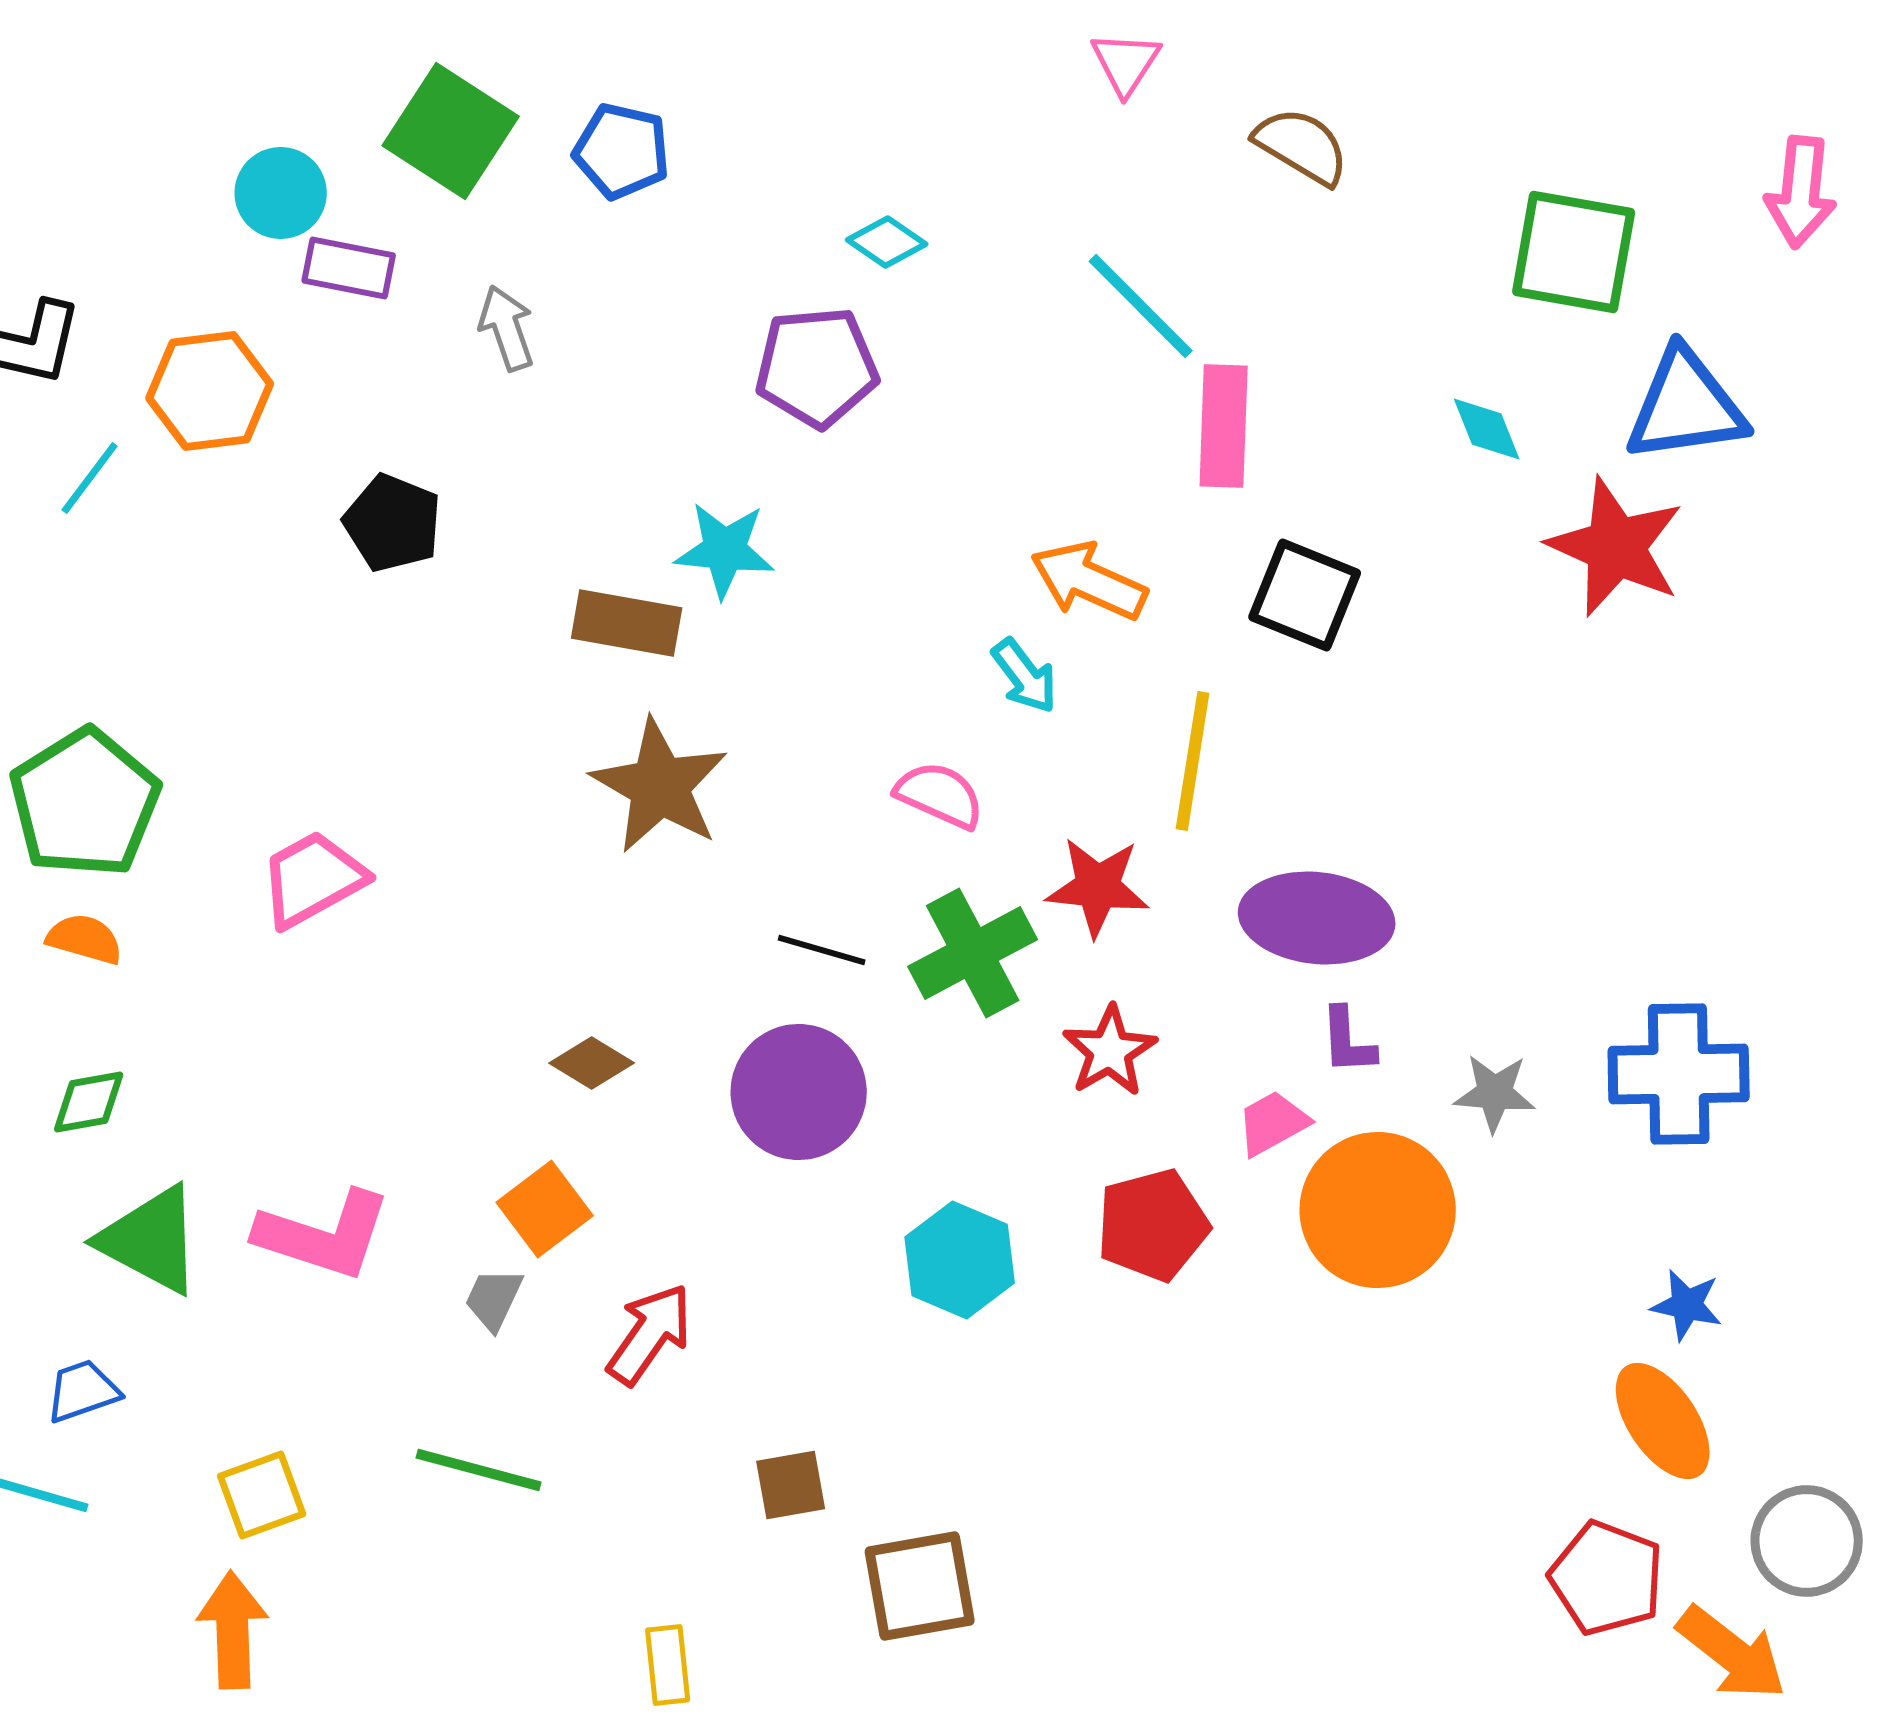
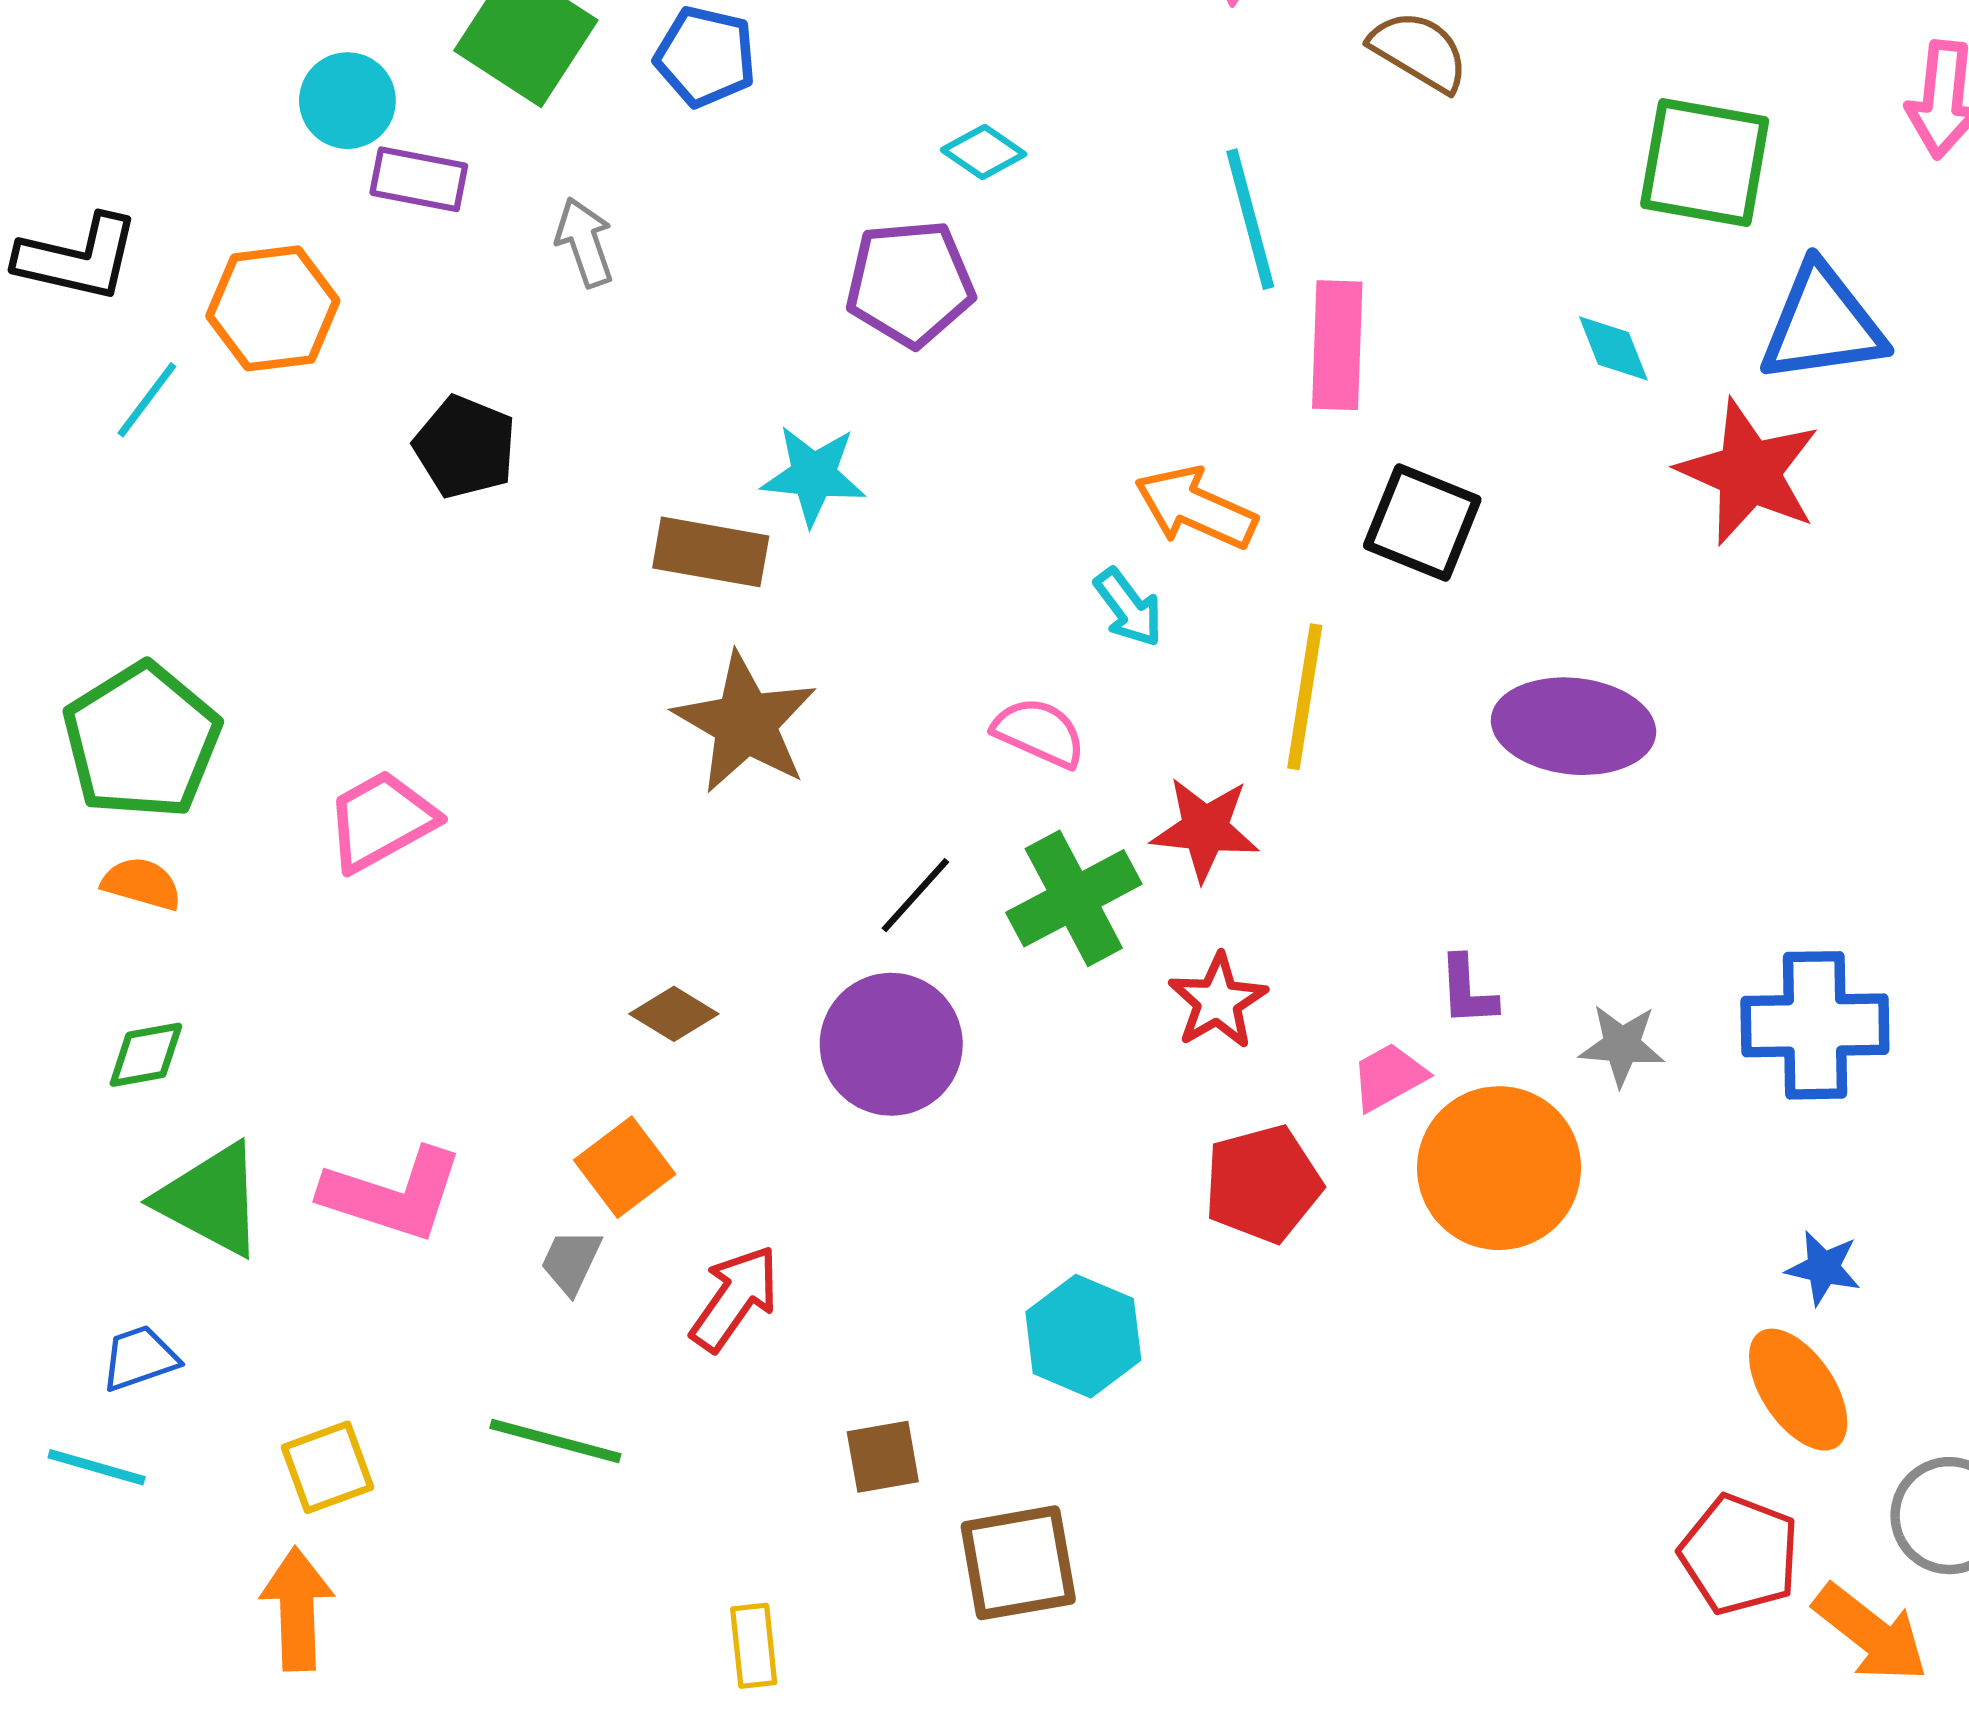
cyan line: (1141, 306) -> (1250, 219), turned 30
purple ellipse: (1317, 918) -> (1573, 726), moved
black line: (822, 950) -> (915, 895), turned -64
cyan hexagon: (960, 1260) -> (1083, 1336), moved

